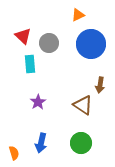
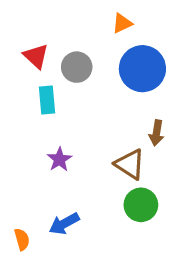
blue arrow: (41, 143) -> (64, 224), turned 48
green circle: (81, 143) -> (141, 205), moved

